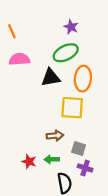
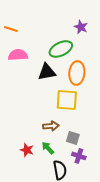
purple star: (71, 27) -> (81, 27), moved
orange line: (12, 31) -> (11, 29), turned -48
green arrow: (52, 159) -> (48, 148), turned 48

